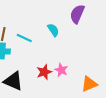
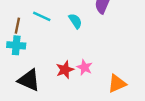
cyan line: (24, 38) -> (42, 16), moved

